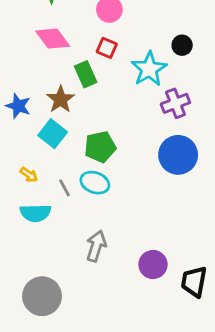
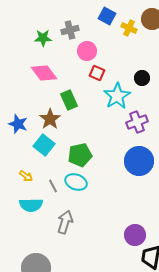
red square: (107, 48) -> (97, 73), moved
gray arrow: (96, 246) -> (65, 222), moved
purple circle: (153, 265) -> (135, 235), moved

